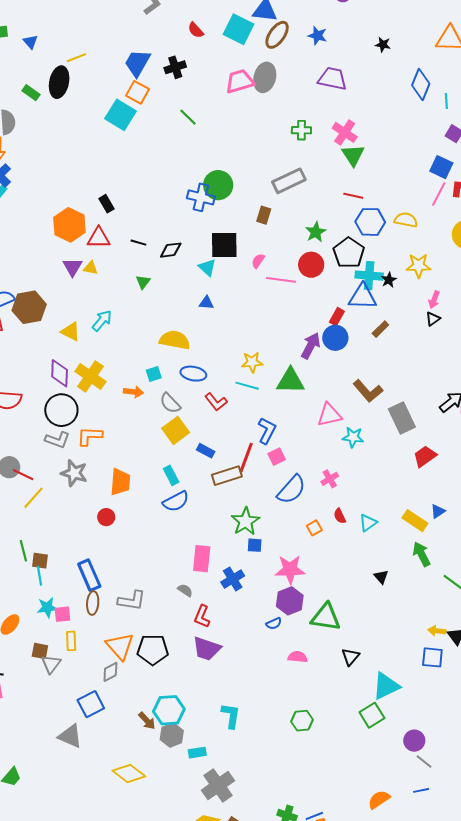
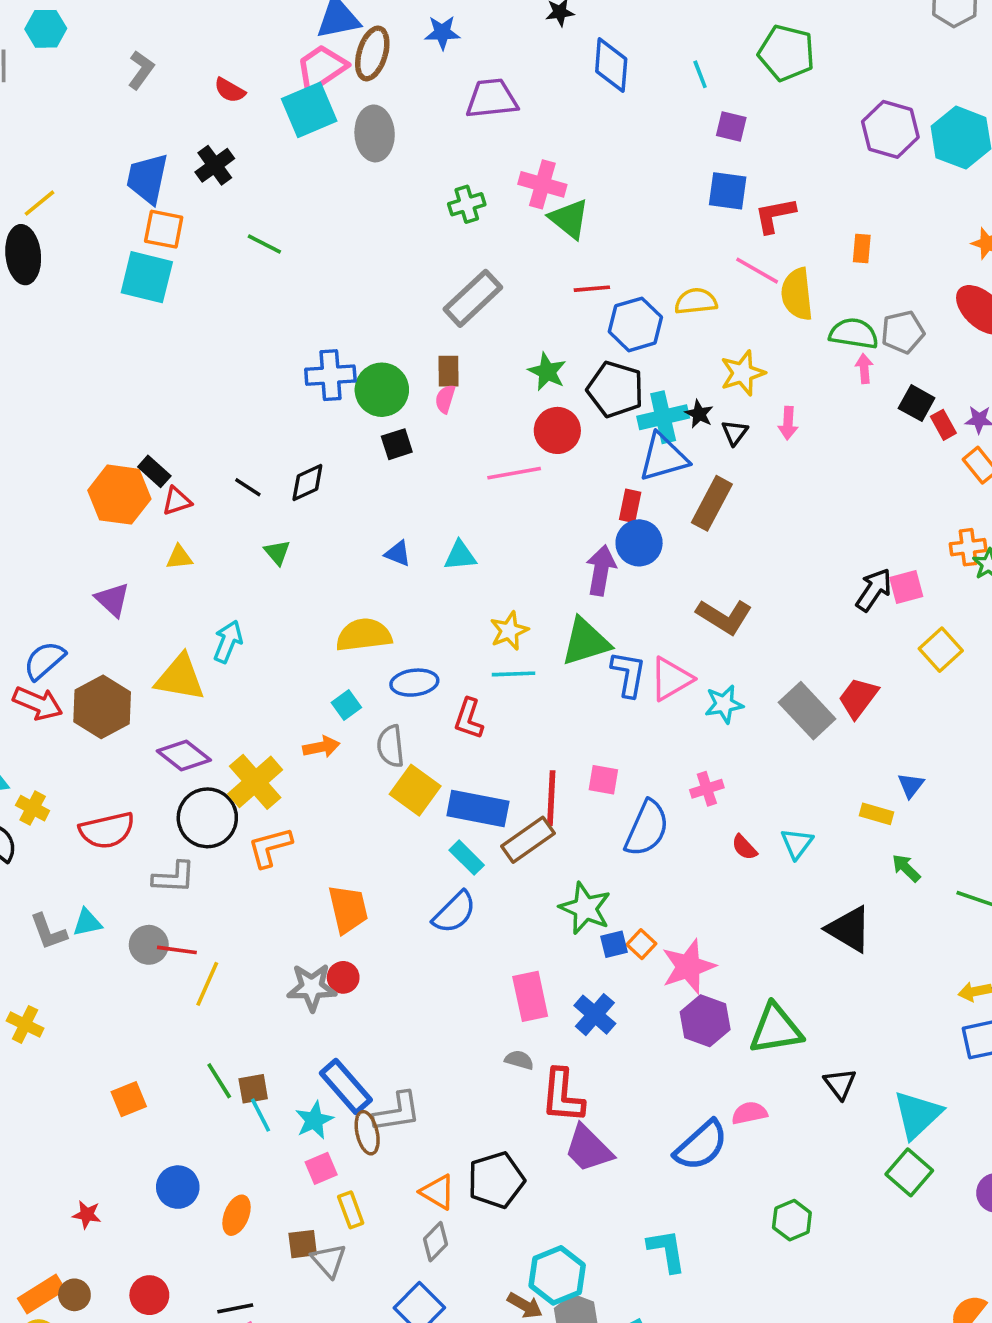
cyan square: (238, 29) -> (309, 110), moved, turned -32
pink trapezoid: (240, 81) -> (321, 68), moved
blue diamond: (421, 84) -> (611, 65), moved
green circle: (218, 185) -> (382, 390), moved
pink line: (439, 194) -> (757, 271), moved, turned -70
black rectangle: (106, 204) -> (154, 471), moved
red triangle: (99, 238) -> (177, 501), size x0.7
black line: (138, 243) -> (248, 487), turned 35
black square: (224, 245) -> (397, 444), size x0.6
pink semicircle: (258, 261) -> (445, 399), moved
purple triangle: (72, 267) -> (112, 600), moved
cyan triangle: (207, 267) -> (460, 556), moved, turned -30
blue triangle: (206, 303) -> (398, 554), turned 35
brown hexagon: (29, 307) -> (102, 707), moved
black triangle: (433, 319) -> (735, 433), moved
brown rectangle: (380, 329) -> (712, 503), size x1.6
yellow triangle: (71, 332) -> (180, 678), size x1.4
purple diamond: (60, 373) -> (184, 756), turned -36
yellow cross: (90, 376) -> (255, 782), moved, turned 32
red L-shape: (216, 402) -> (469, 719), turned 75
gray semicircle: (170, 403) -> (391, 746), turned 55
gray rectangle: (402, 418) -> (807, 711), moved
blue L-shape: (267, 431) -> (628, 674), moved
gray L-shape: (57, 440) -> (174, 877), moved
blue rectangle: (206, 451) -> (478, 809), size x1.8
pink square: (277, 457) -> (603, 780), turned -36
gray star: (74, 473) -> (312, 987), moved
cyan rectangle: (171, 475) -> (467, 858), moved
pink cross: (330, 479) -> (707, 789), turned 30
yellow rectangle: (415, 521) -> (876, 814), size x0.7
orange square: (314, 528) -> (641, 944), moved
green arrow: (421, 554) -> (906, 868), size x0.7
black triangle: (381, 577) -> (849, 929), size x1.8
gray L-shape: (132, 600) -> (397, 1112), moved
cyan star: (47, 608) -> (314, 1120), moved
red L-shape: (202, 616) -> (563, 1096), size x1.4
blue semicircle: (274, 624) -> (701, 1145), moved, size x2.0
orange triangle: (120, 646) -> (438, 1192), size x0.7
purple trapezoid: (207, 649) -> (588, 1149), turned 44

